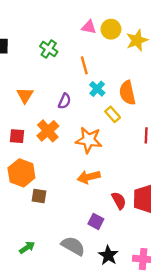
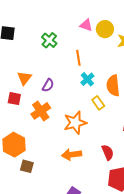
purple semicircle: (65, 101) -> (48, 85), moved
red square: (17, 136) -> (14, 99), moved
orange star: (89, 140) -> (75, 123), turned -30
red semicircle: (119, 201) -> (108, 152), moved

